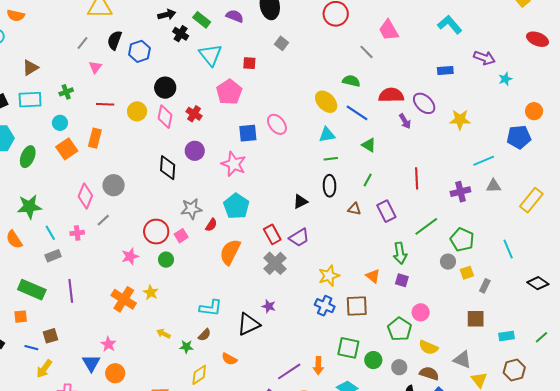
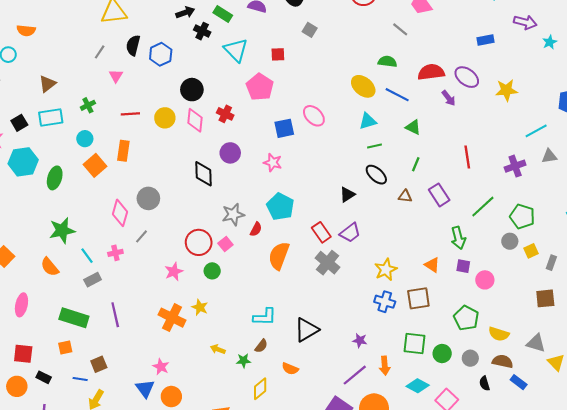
pink star: (234, 164) -> (273, 163), size x0.7
black ellipse: (330, 186) -> (376, 175), turned -40
purple star: (269, 306) -> (360, 340), moved
pink circle: (421, 312) -> (485, 280), moved

